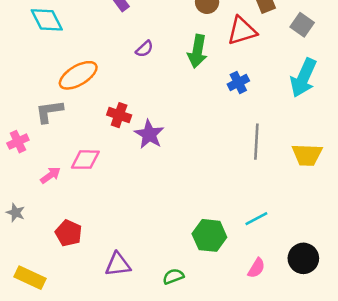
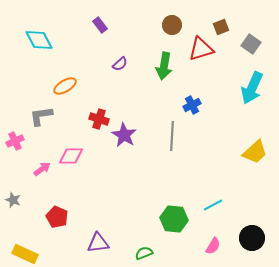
orange ellipse: (78, 75) -> (65, 86), size x0.7
blue cross: (238, 83) -> (192, 105), moved
gray line: (256, 142) -> (172, 136), moved
yellow trapezoid: (307, 155) -> (255, 152), turned -44

